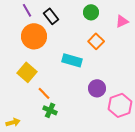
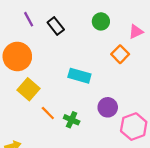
orange circle: (34, 36) -> (17, 56), moved
orange square: (96, 41) -> (120, 54), moved
green cross: (50, 110) -> (72, 120), moved

